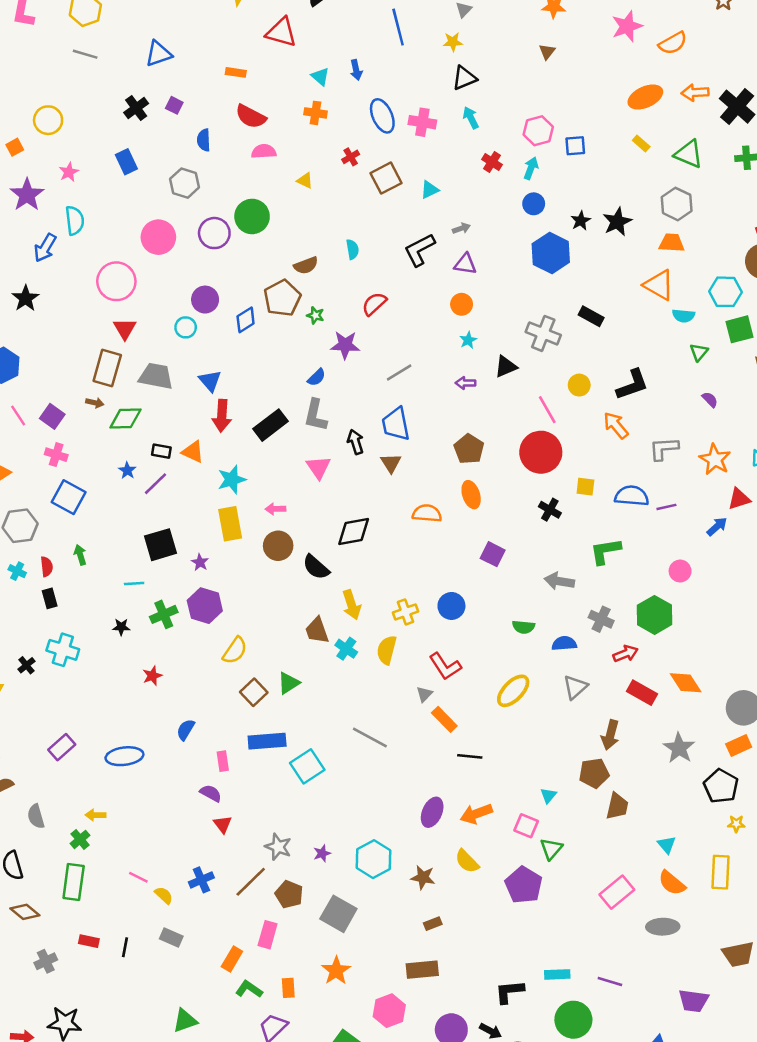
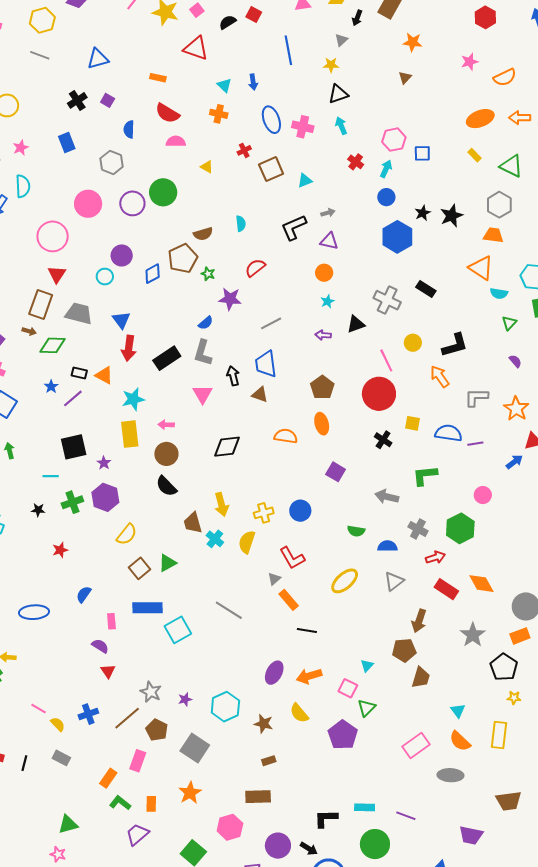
pink star: (627, 26) -> (470, 62), size x0.7
brown triangle: (391, 463) -> (260, 394), turned -42
black semicircle: (316, 567) -> (166, 486), moved

